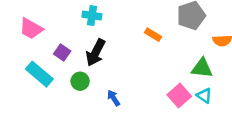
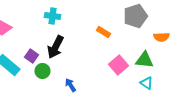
purple square: (62, 53) -> (31, 56), moved
pink square: (179, 96) -> (118, 65), moved

